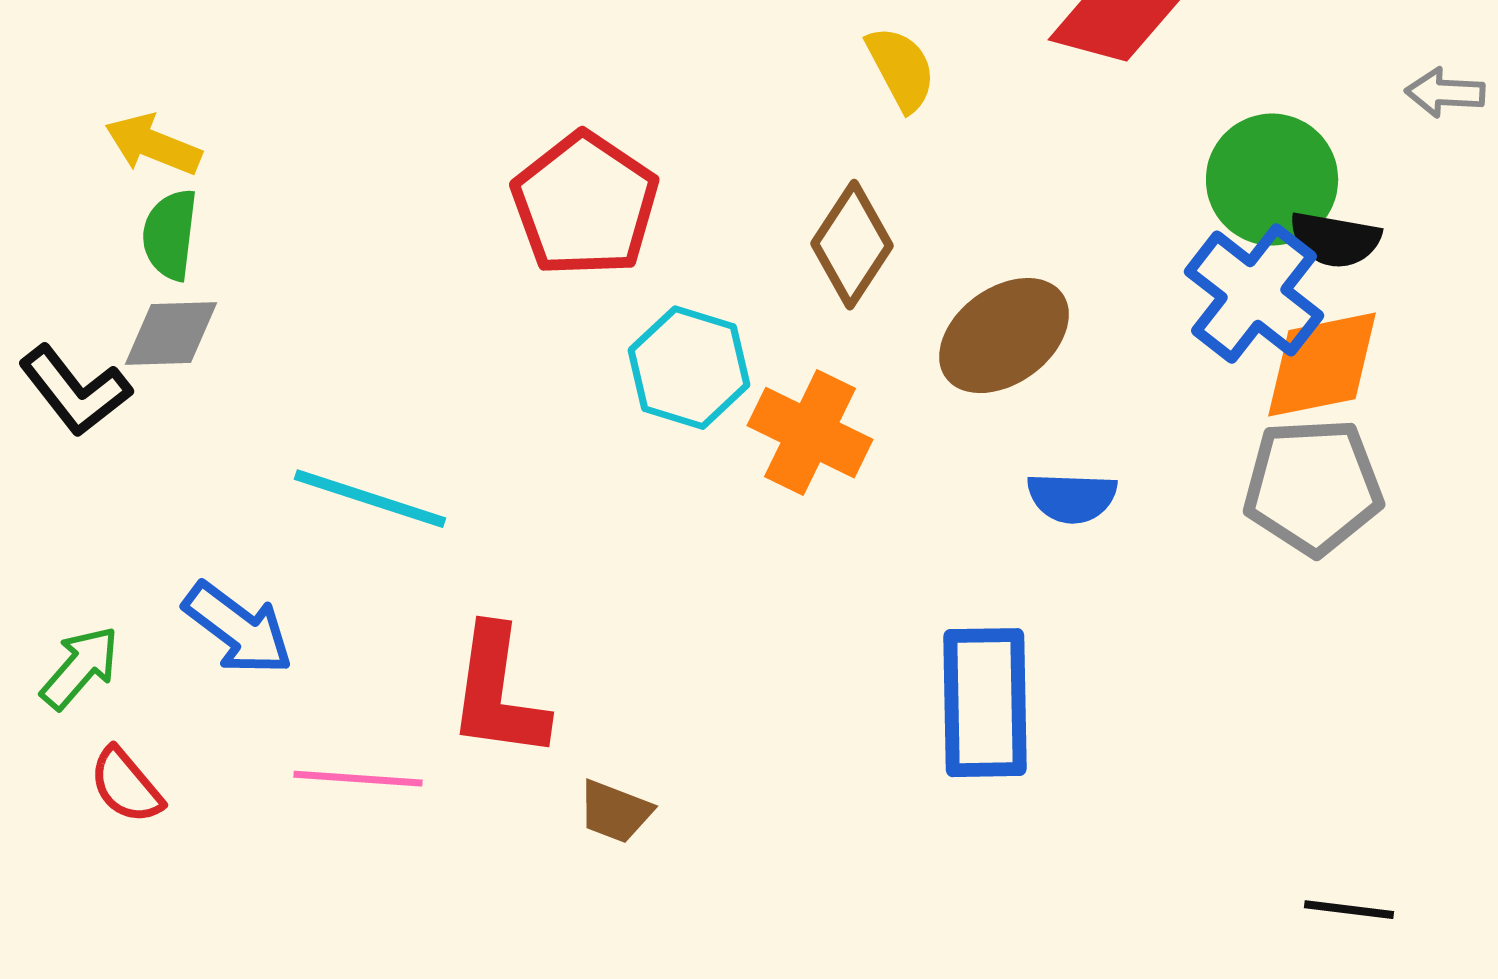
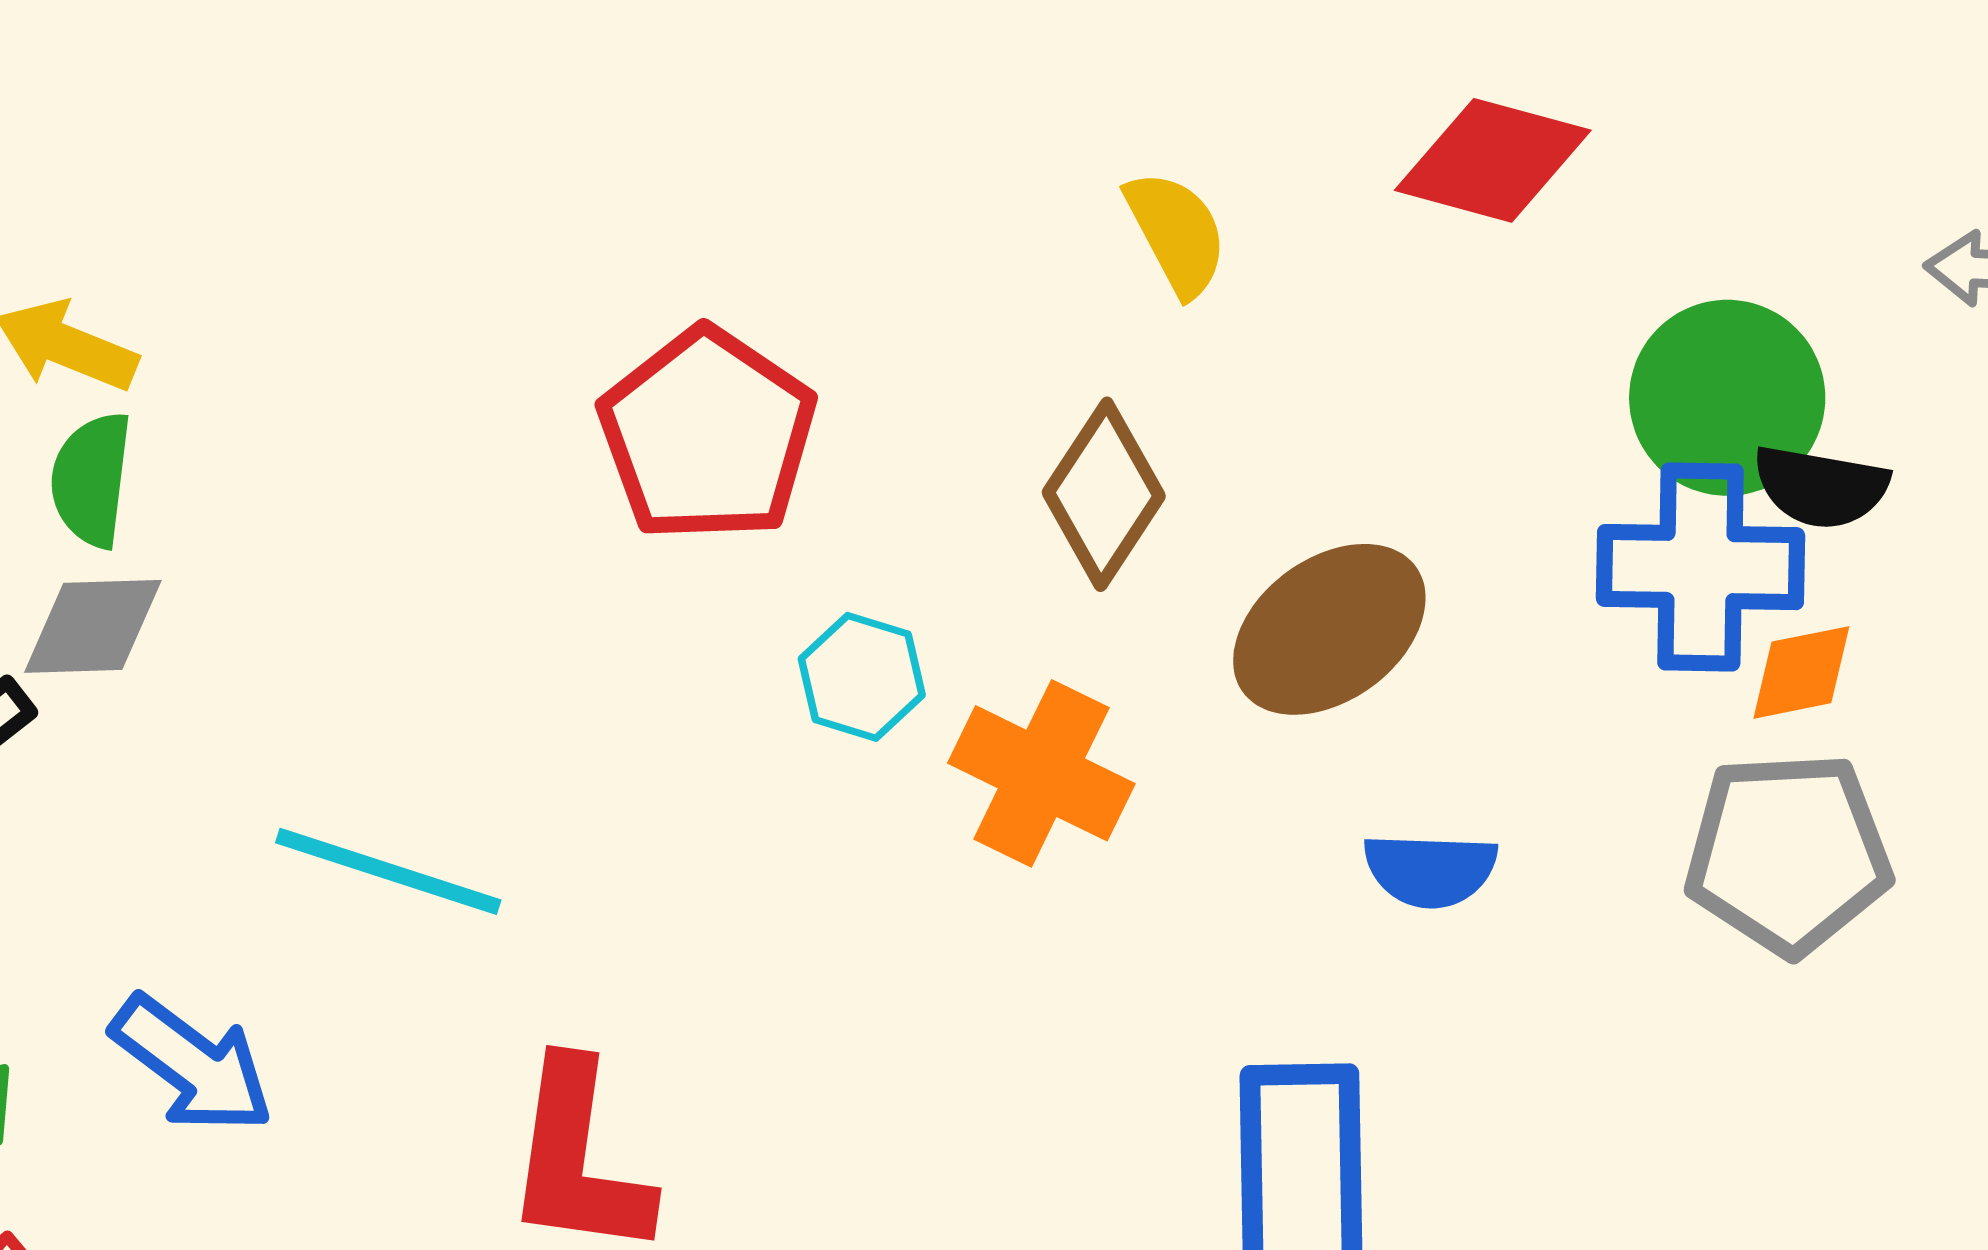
blue cross: (1254, 294) -> (1700, 567), turned -37
orange diamond: (1322, 365) -> (1801, 672), size x0.6
cyan hexagon: (689, 368) -> (862, 677), size x0.7

